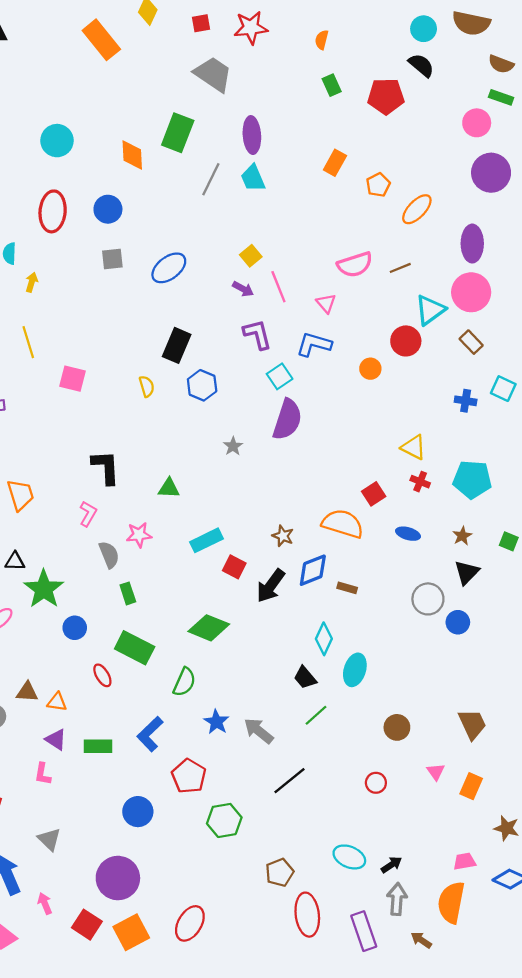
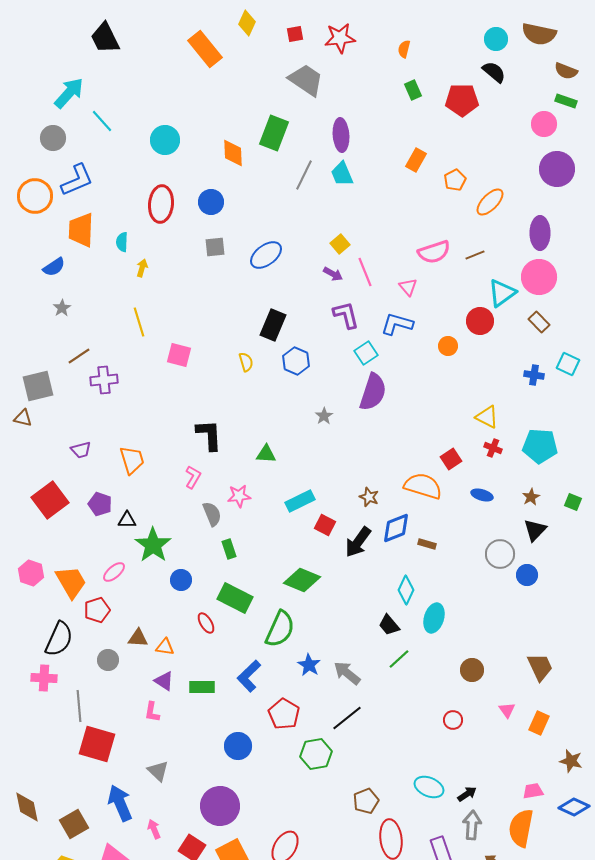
green semicircle: (184, 682) -> (280, 629), size x1.4
black line: (290, 781) -> (347, 718), moved

